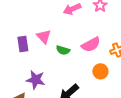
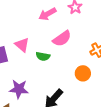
pink semicircle: (91, 45) -> (62, 39), moved

